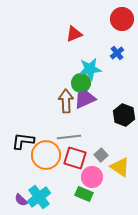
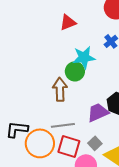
purple trapezoid: (85, 99) -> (98, 112), moved

